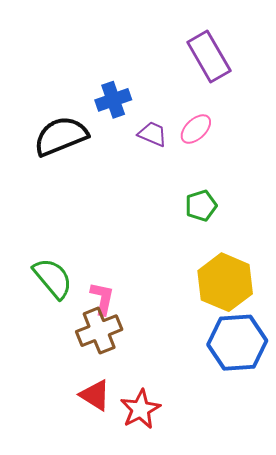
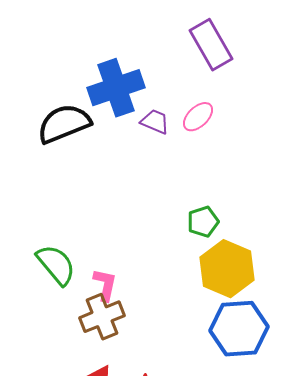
blue cross: (113, 100) -> (116, 88), size x1.6
green pentagon: (201, 206) -> (203, 222), moved

